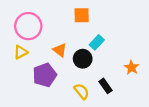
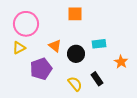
cyan rectangle: (97, 42) -> (99, 44), moved, turned 40

